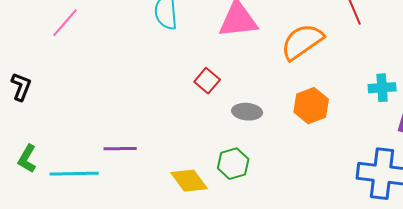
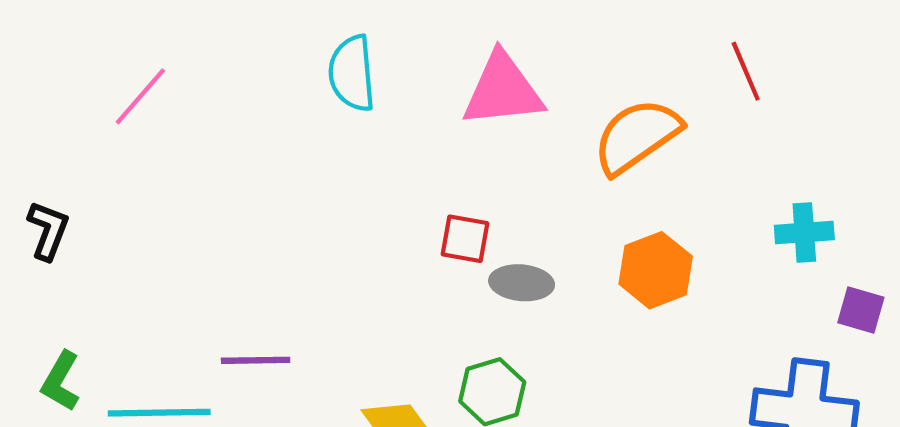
red square: (207, 81) -> (465, 239), moved, turned -30

